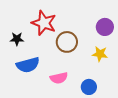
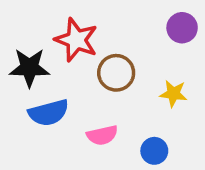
purple circle: (105, 27) -> (182, 28), moved
black star: (17, 39) -> (29, 68), size x1.6

